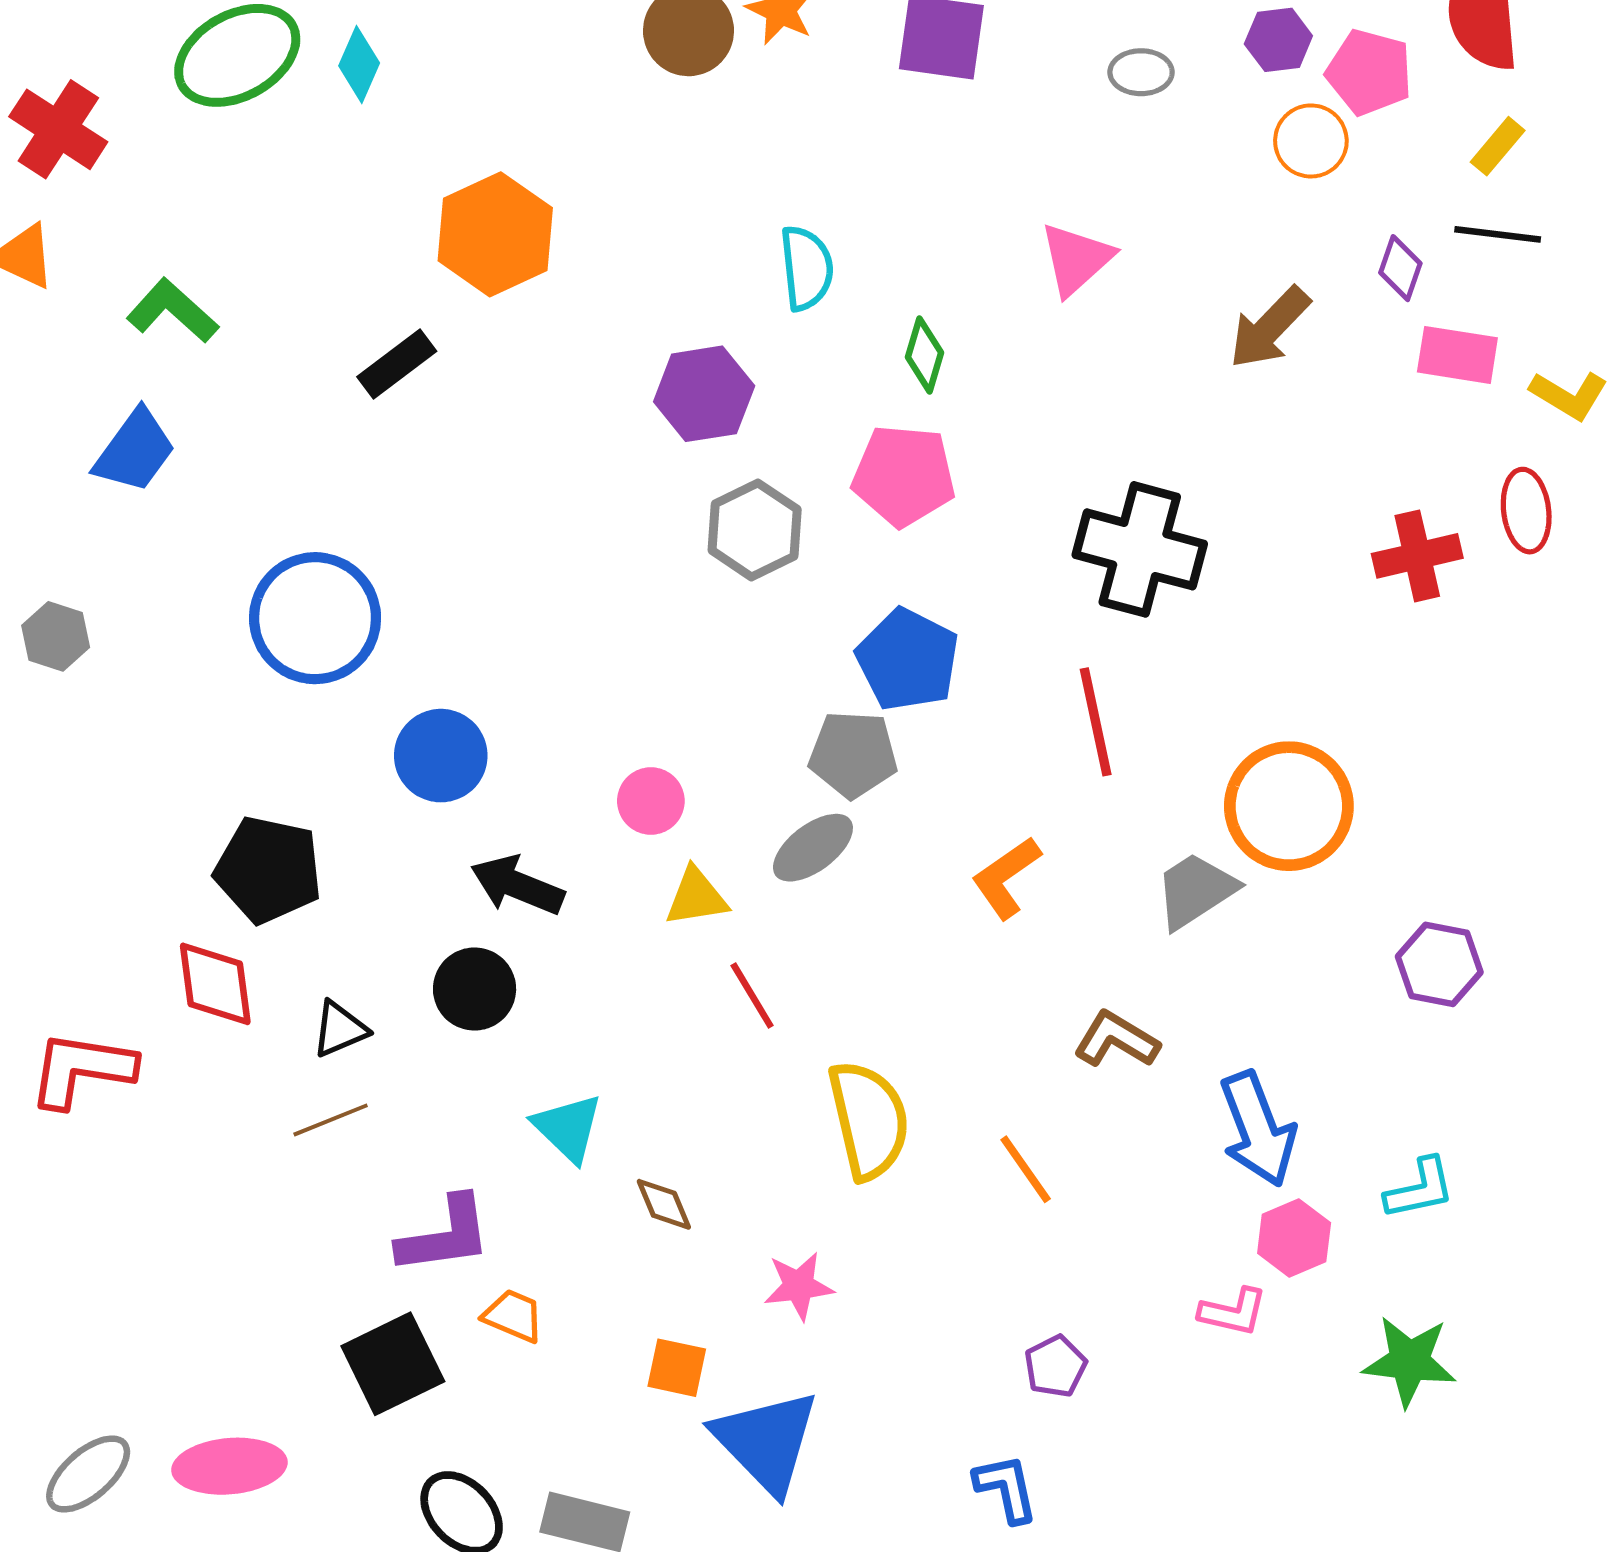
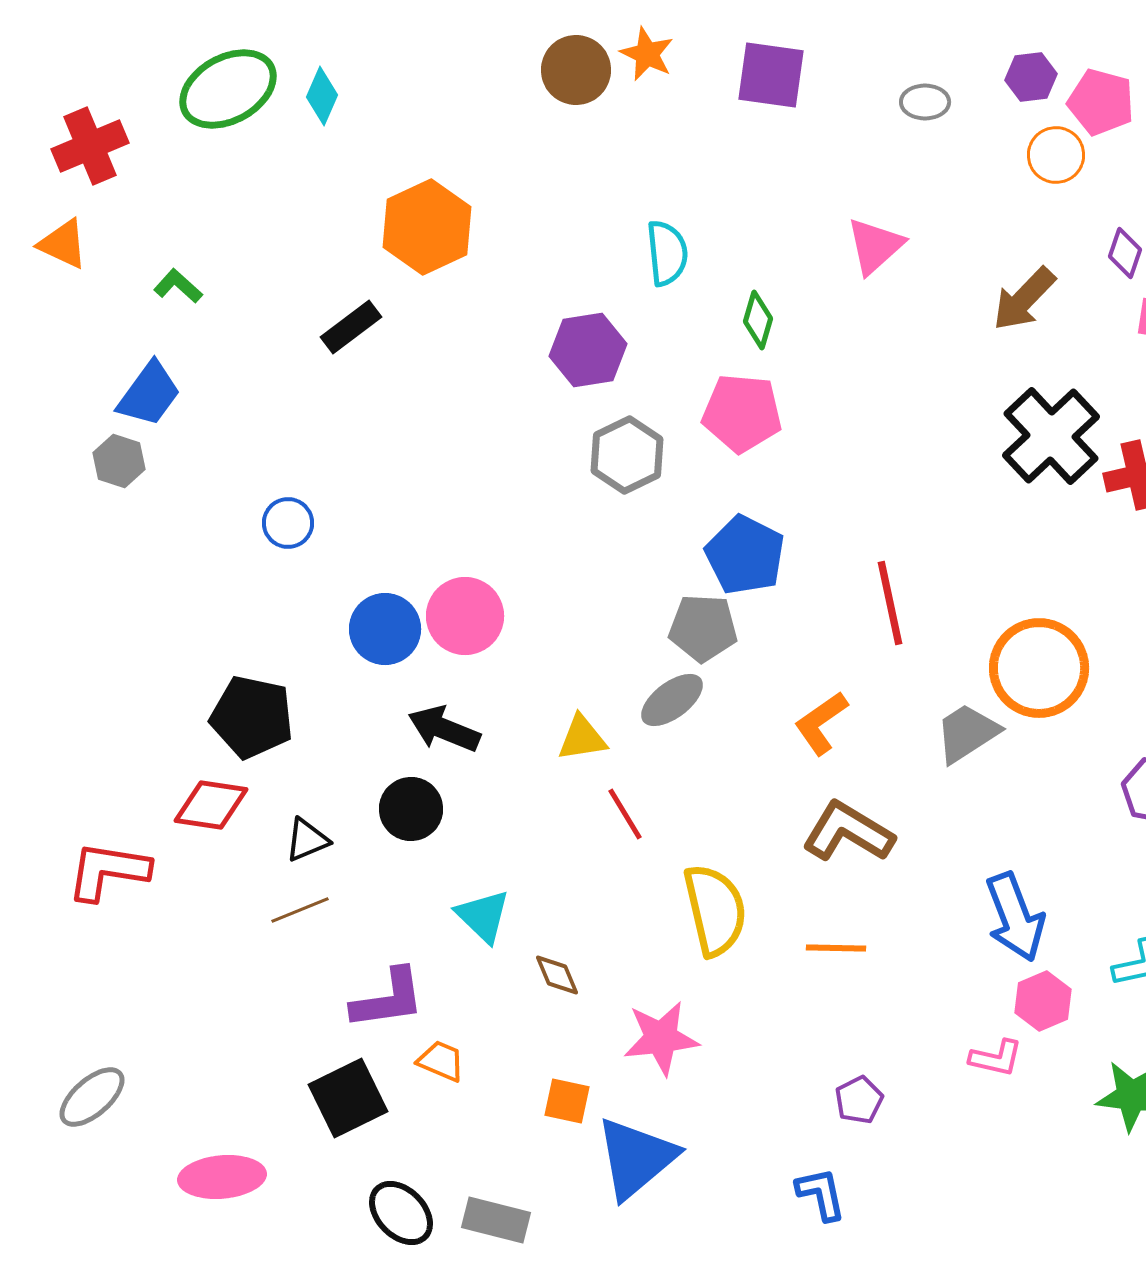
red cross: (58, 129) -> (90, 146), turned 34
green L-shape: (172, 311) -> (178, 286), size x0.7
black cross: (1140, 549) -> (1051, 436), moved, turned 32
blue circle: (315, 618) -> (288, 523), size x0.5
gray hexagon: (56, 636) -> (119, 461), moved
pink circle: (651, 801) -> (465, 616), moved, size x1.5
red diamond: (215, 984) -> (211, 805), turned -74
brown L-shape: (1116, 1040) -> (848, 832), moved, size x1.4
orange line: (1026, 1169) -> (836, 948), turned -54
pink star: (799, 1286) -> (661, 1038), size x1.4
blue triangle: (766, 1442) -> (636, 1158), turned 34
gray ellipse: (88, 1474) -> (92, 1097), moved

